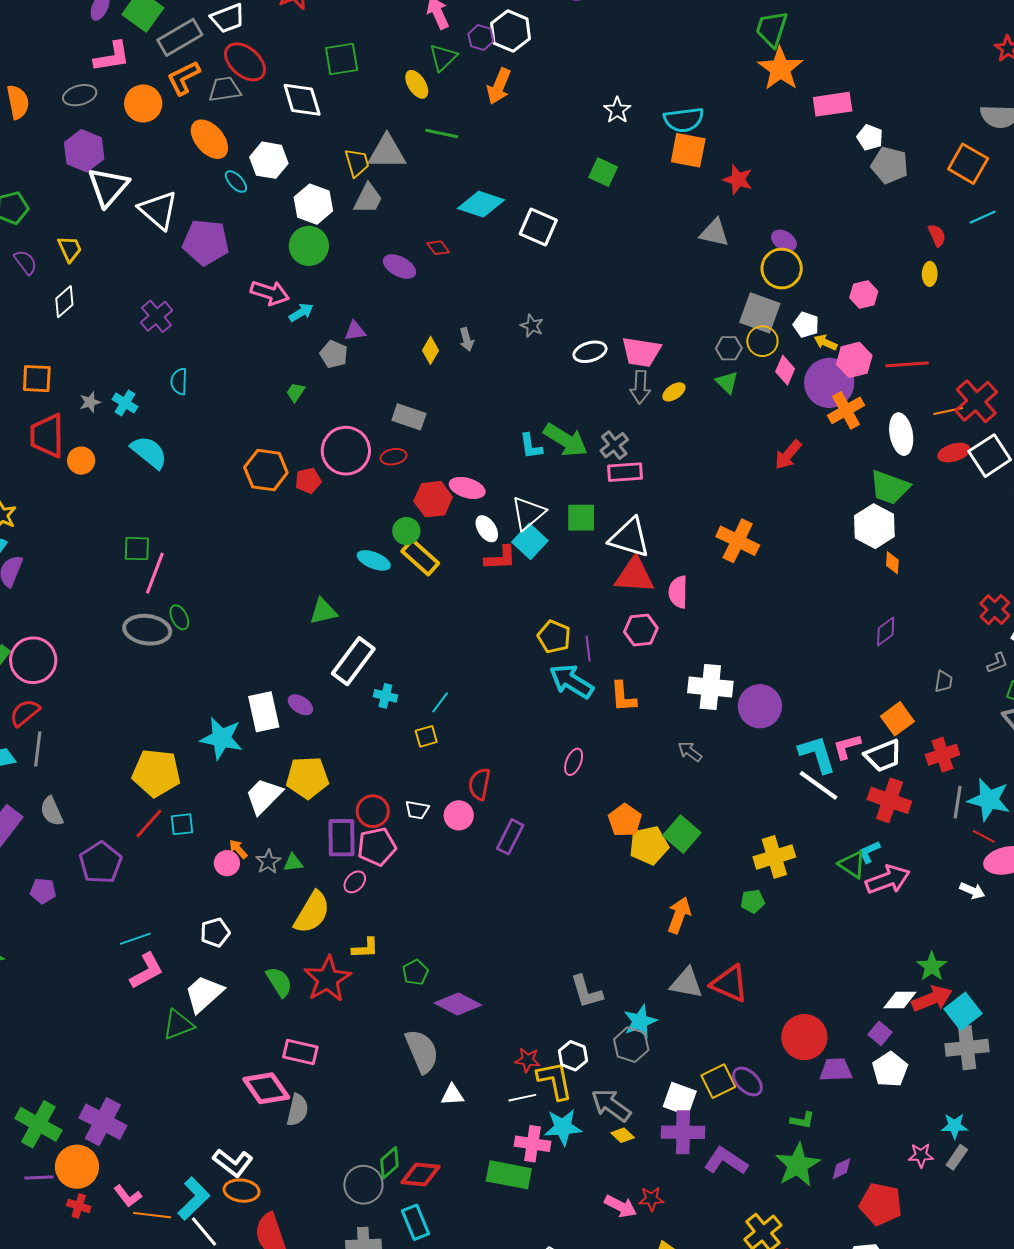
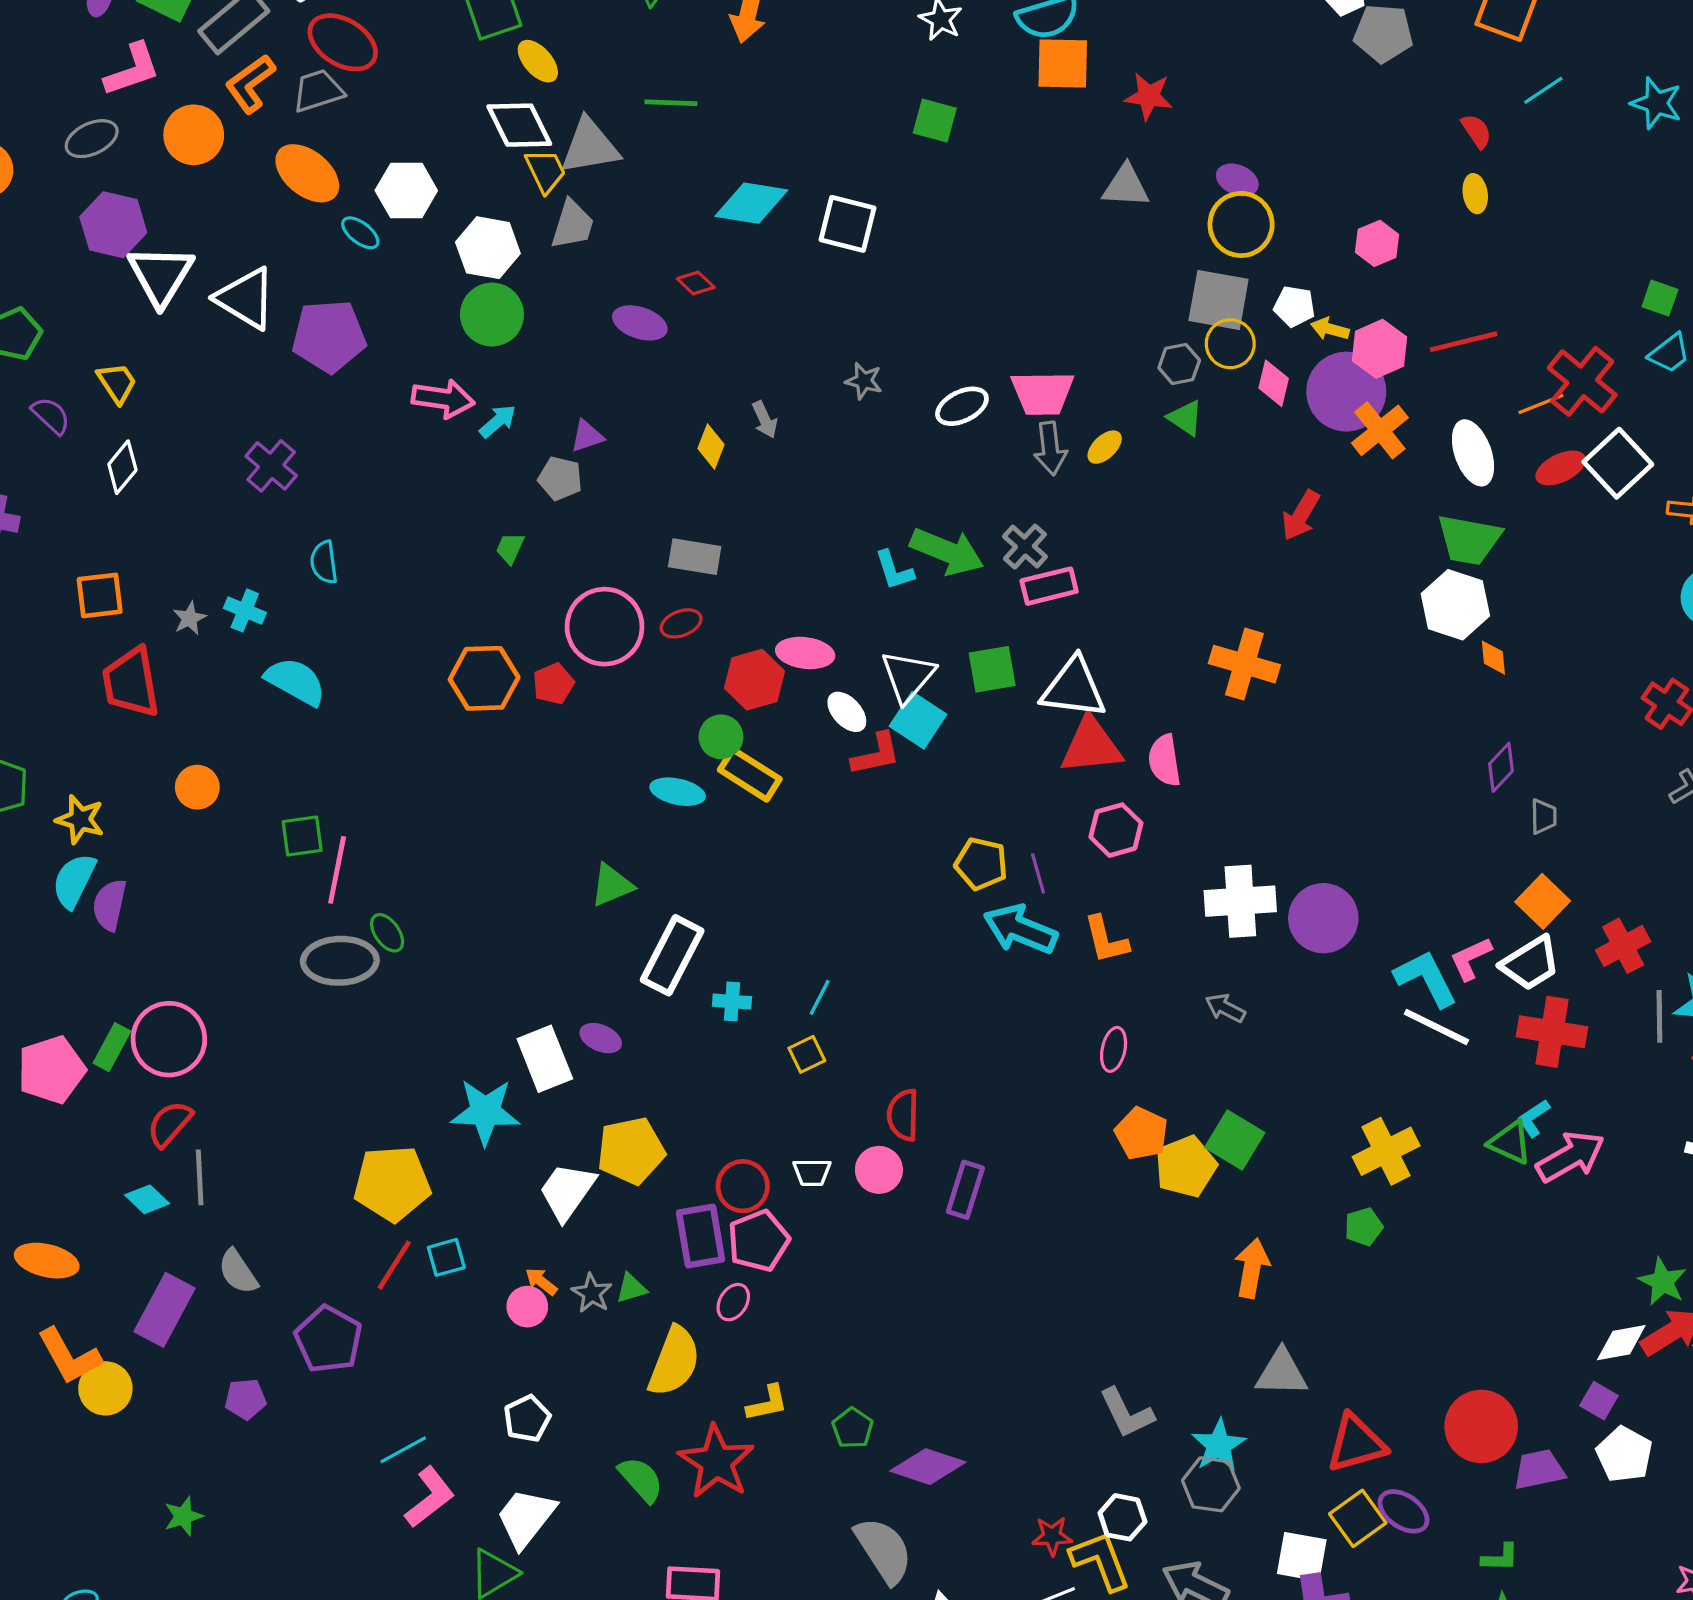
yellow ellipse: (417, 84) -> (538, 61), moved
white diamond: (302, 100) -> (519, 125), moved
orange circle: (81, 461) -> (197, 787), moved
gray trapezoid: (944, 682) -> (1544, 817), moved
pink ellipse: (574, 762) -> (1114, 1049), moved
red triangle: (730, 984) -> (1356, 1443), moved, turned -30

